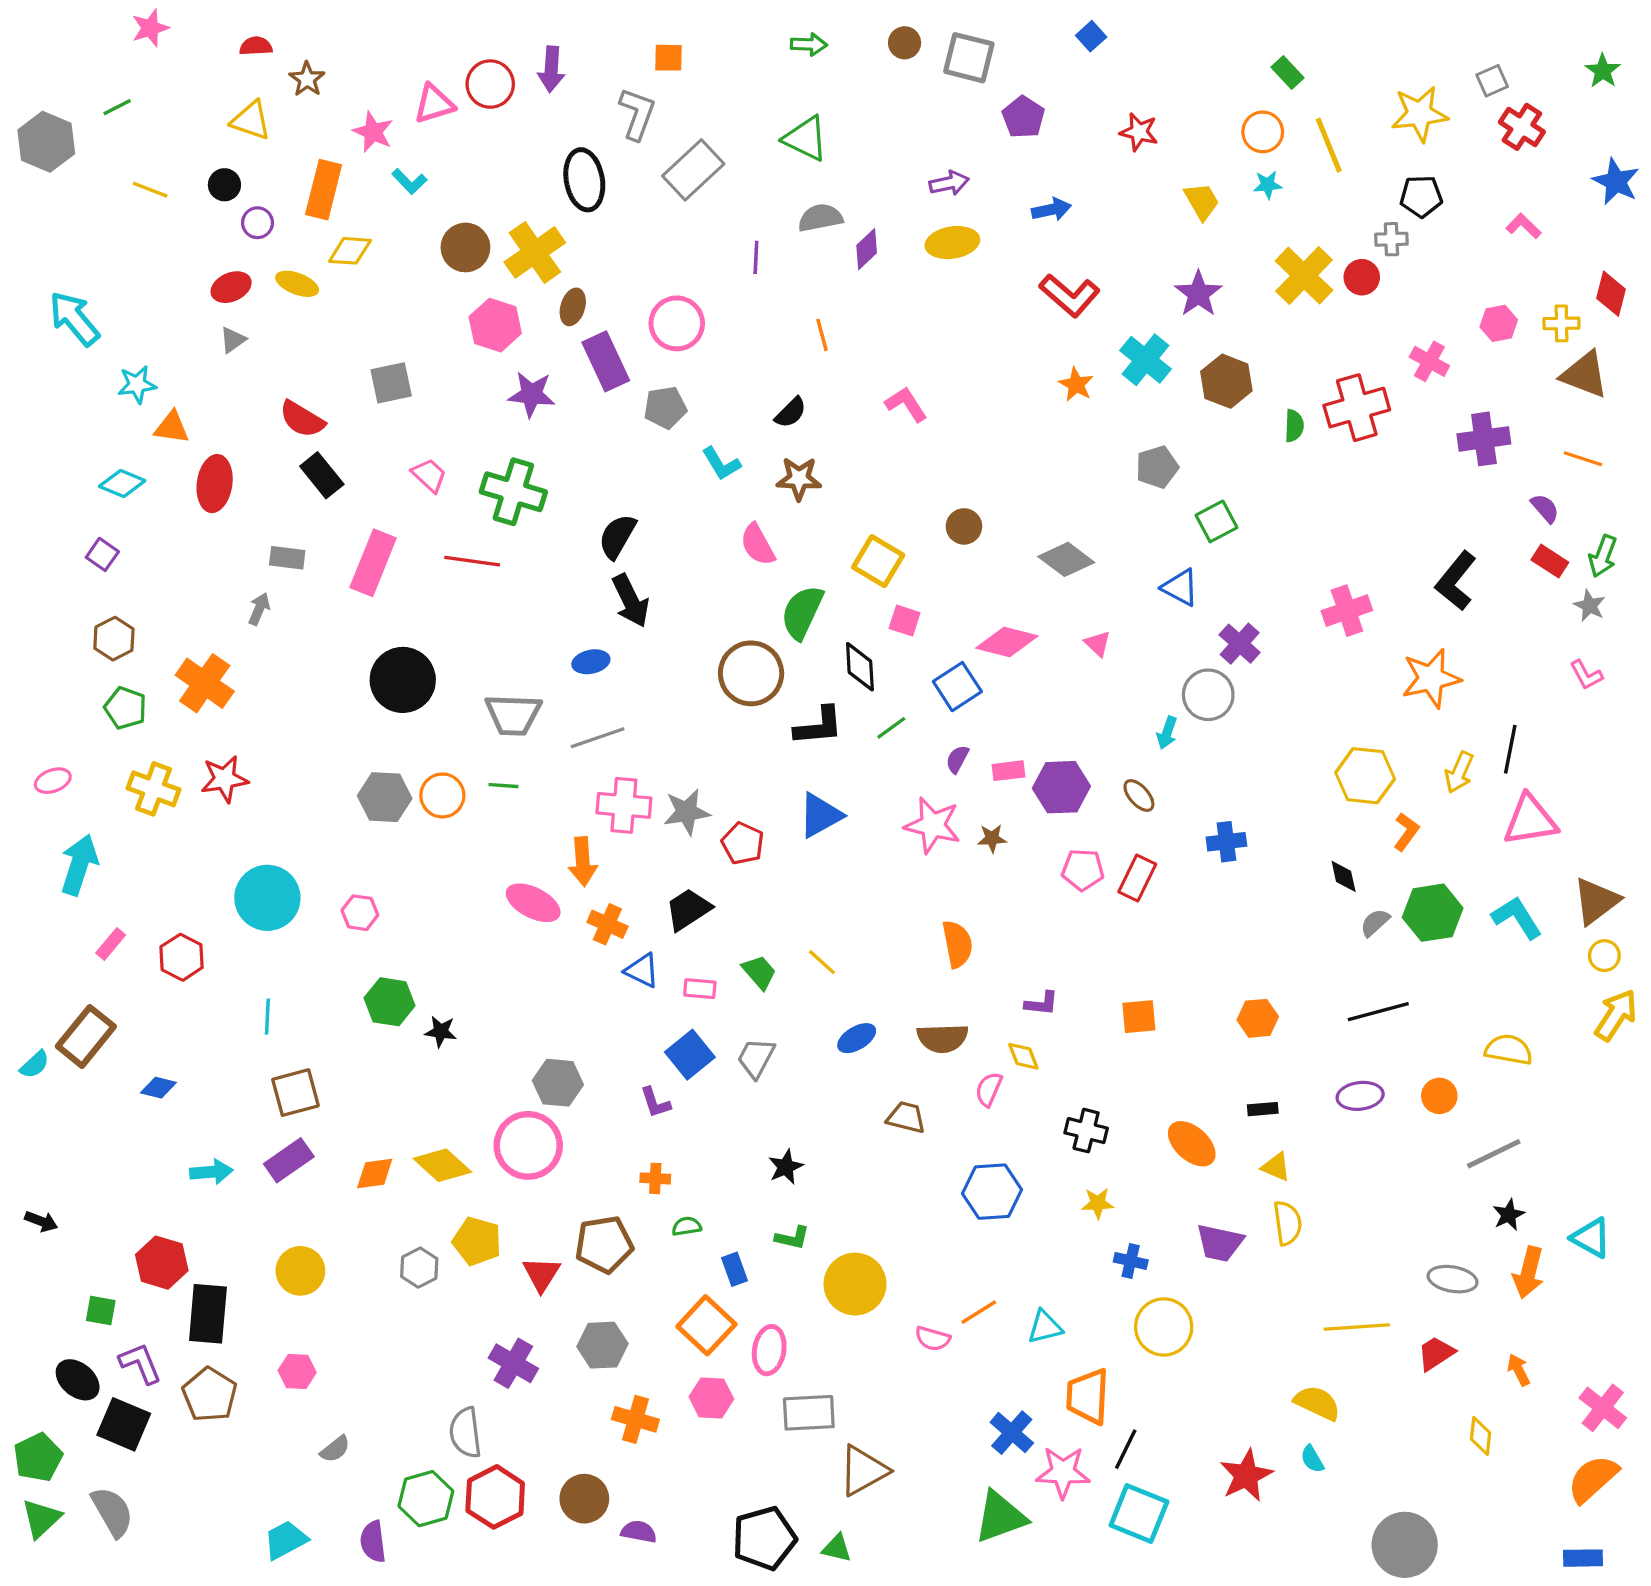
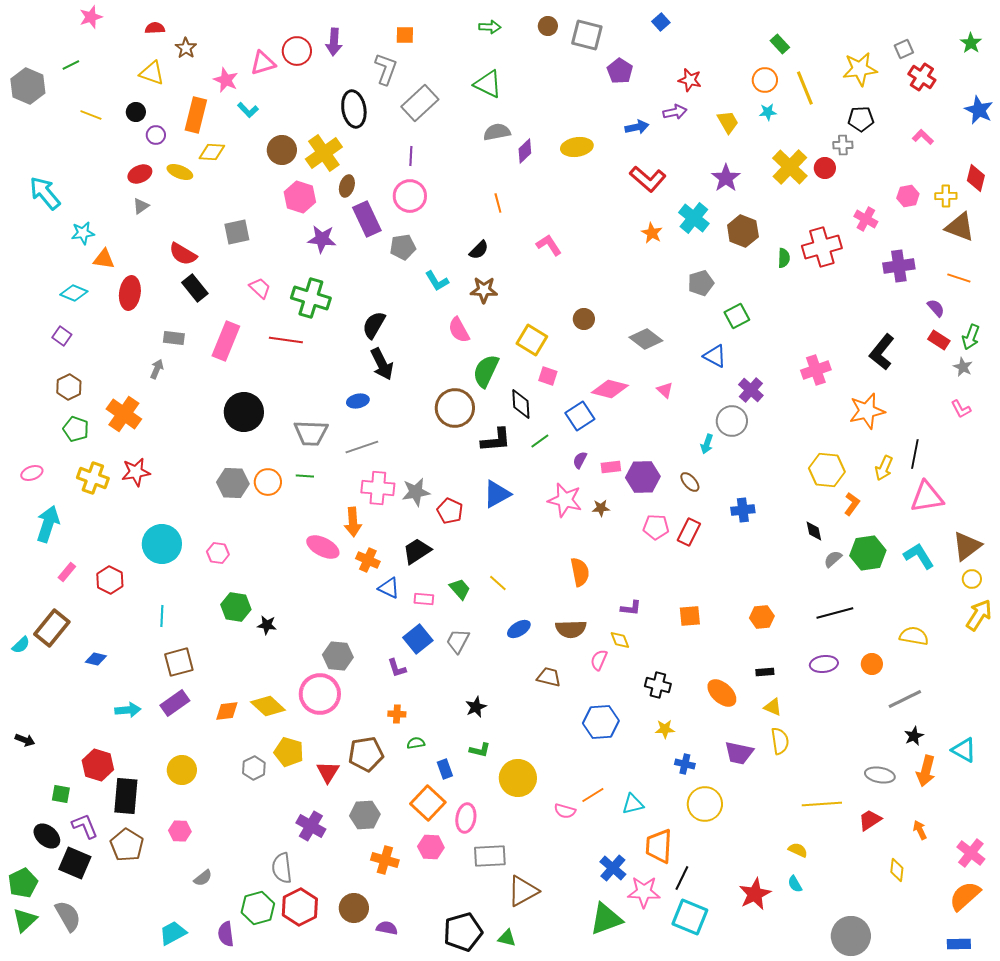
purple arrow: (949, 183) -> (675, 112), moved
purple line: (756, 257) -> (411, 156), moved
yellow semicircle: (1317, 1403) -> (798, 850), size x0.7

